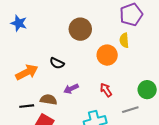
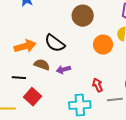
black semicircle: (57, 63) -> (55, 43), size x1.5
red arrow: (106, 90) -> (98, 85), moved
brown semicircle: (48, 100) -> (42, 65), moved

